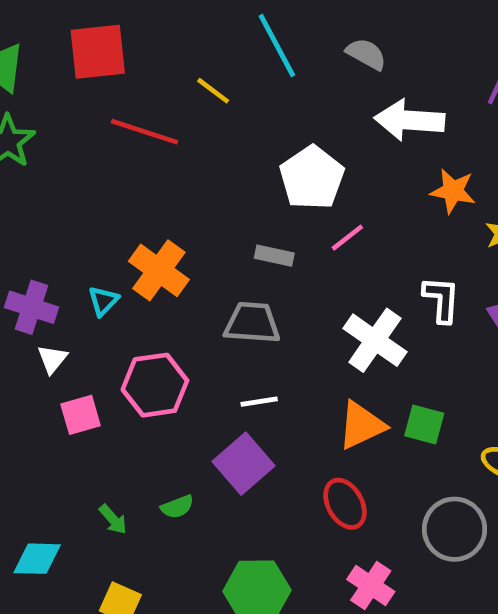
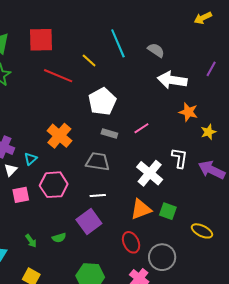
white pentagon: (312, 178) -> (102, 101), moved
cyan triangle: (103, 301) -> (31, 159), moved
gray circle: (455, 529) -> (162, 257), moved

